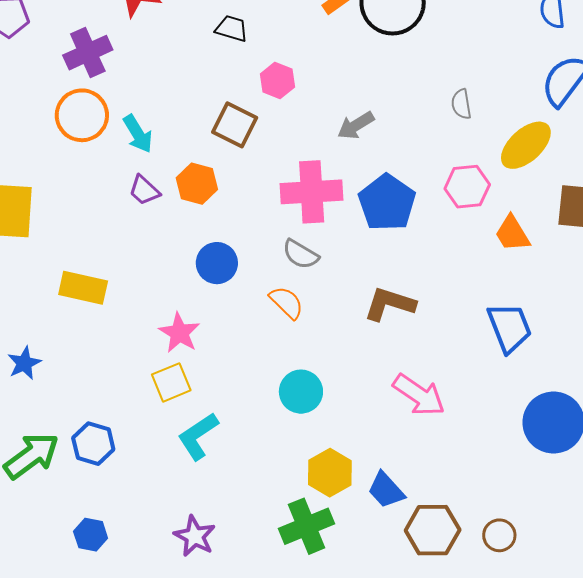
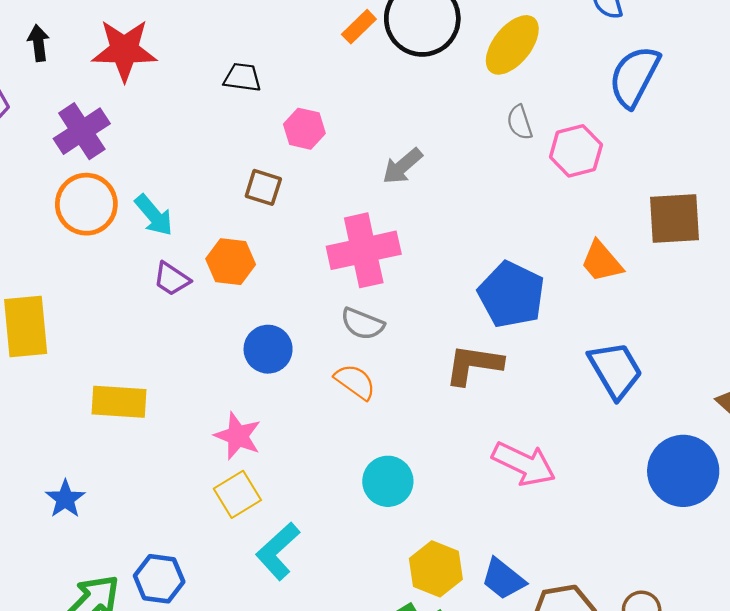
brown square: (235, 125) -> (263, 187), size x0.7
yellow ellipse: (526, 145) -> (512, 45), moved
pink hexagon: (467, 187) -> (576, 151), moved
blue pentagon: (387, 203) -> (511, 295), moved

